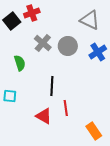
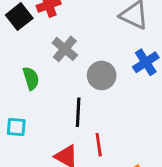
gray circle: (68, 46) -> (102, 75), moved

